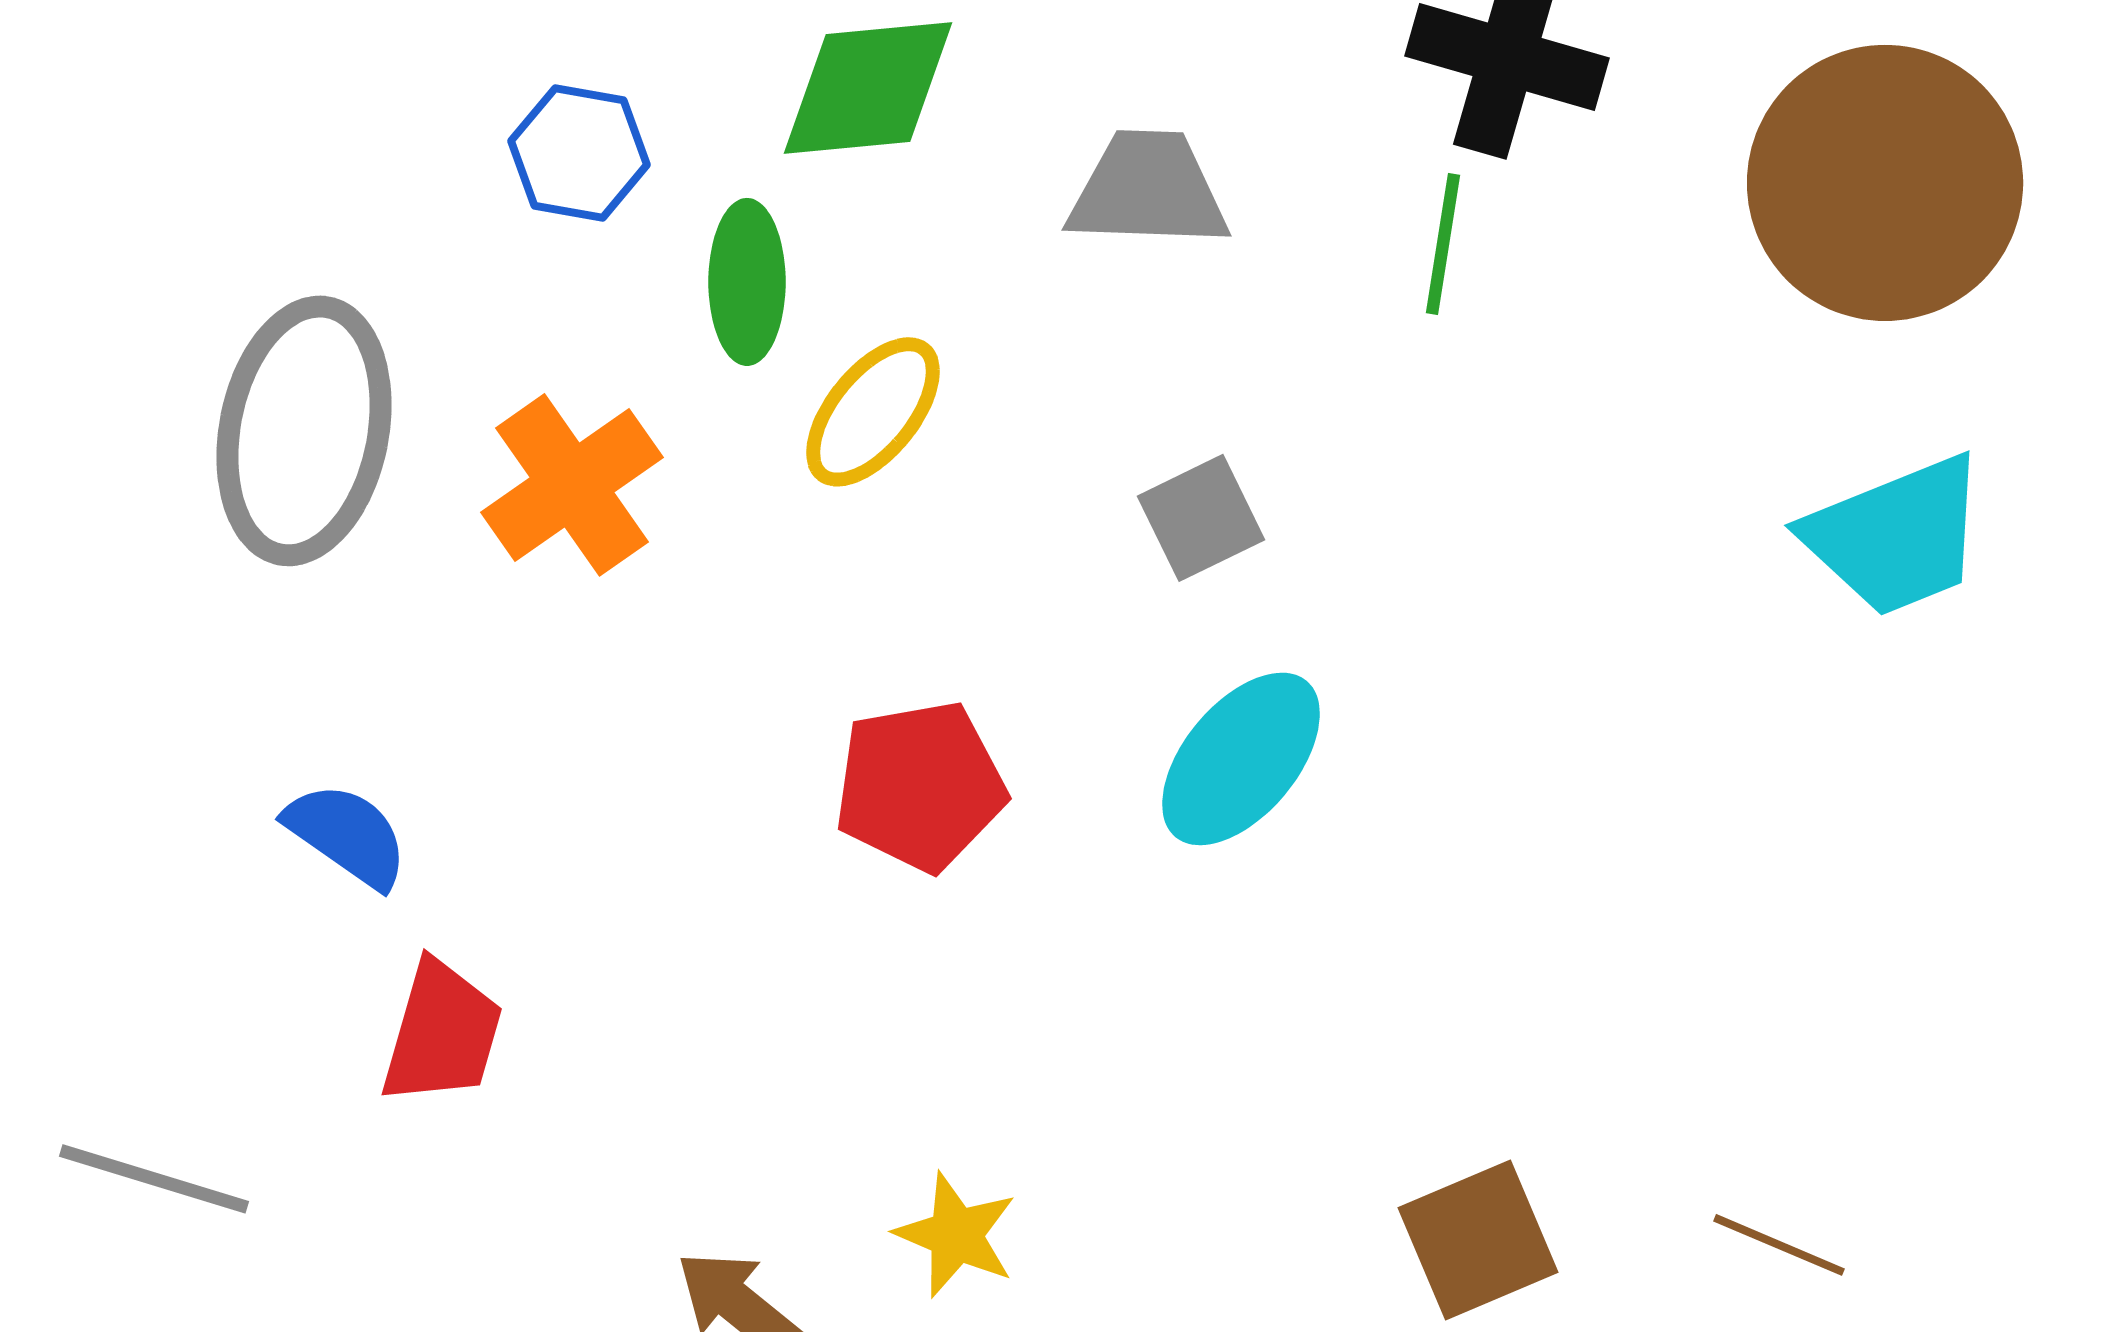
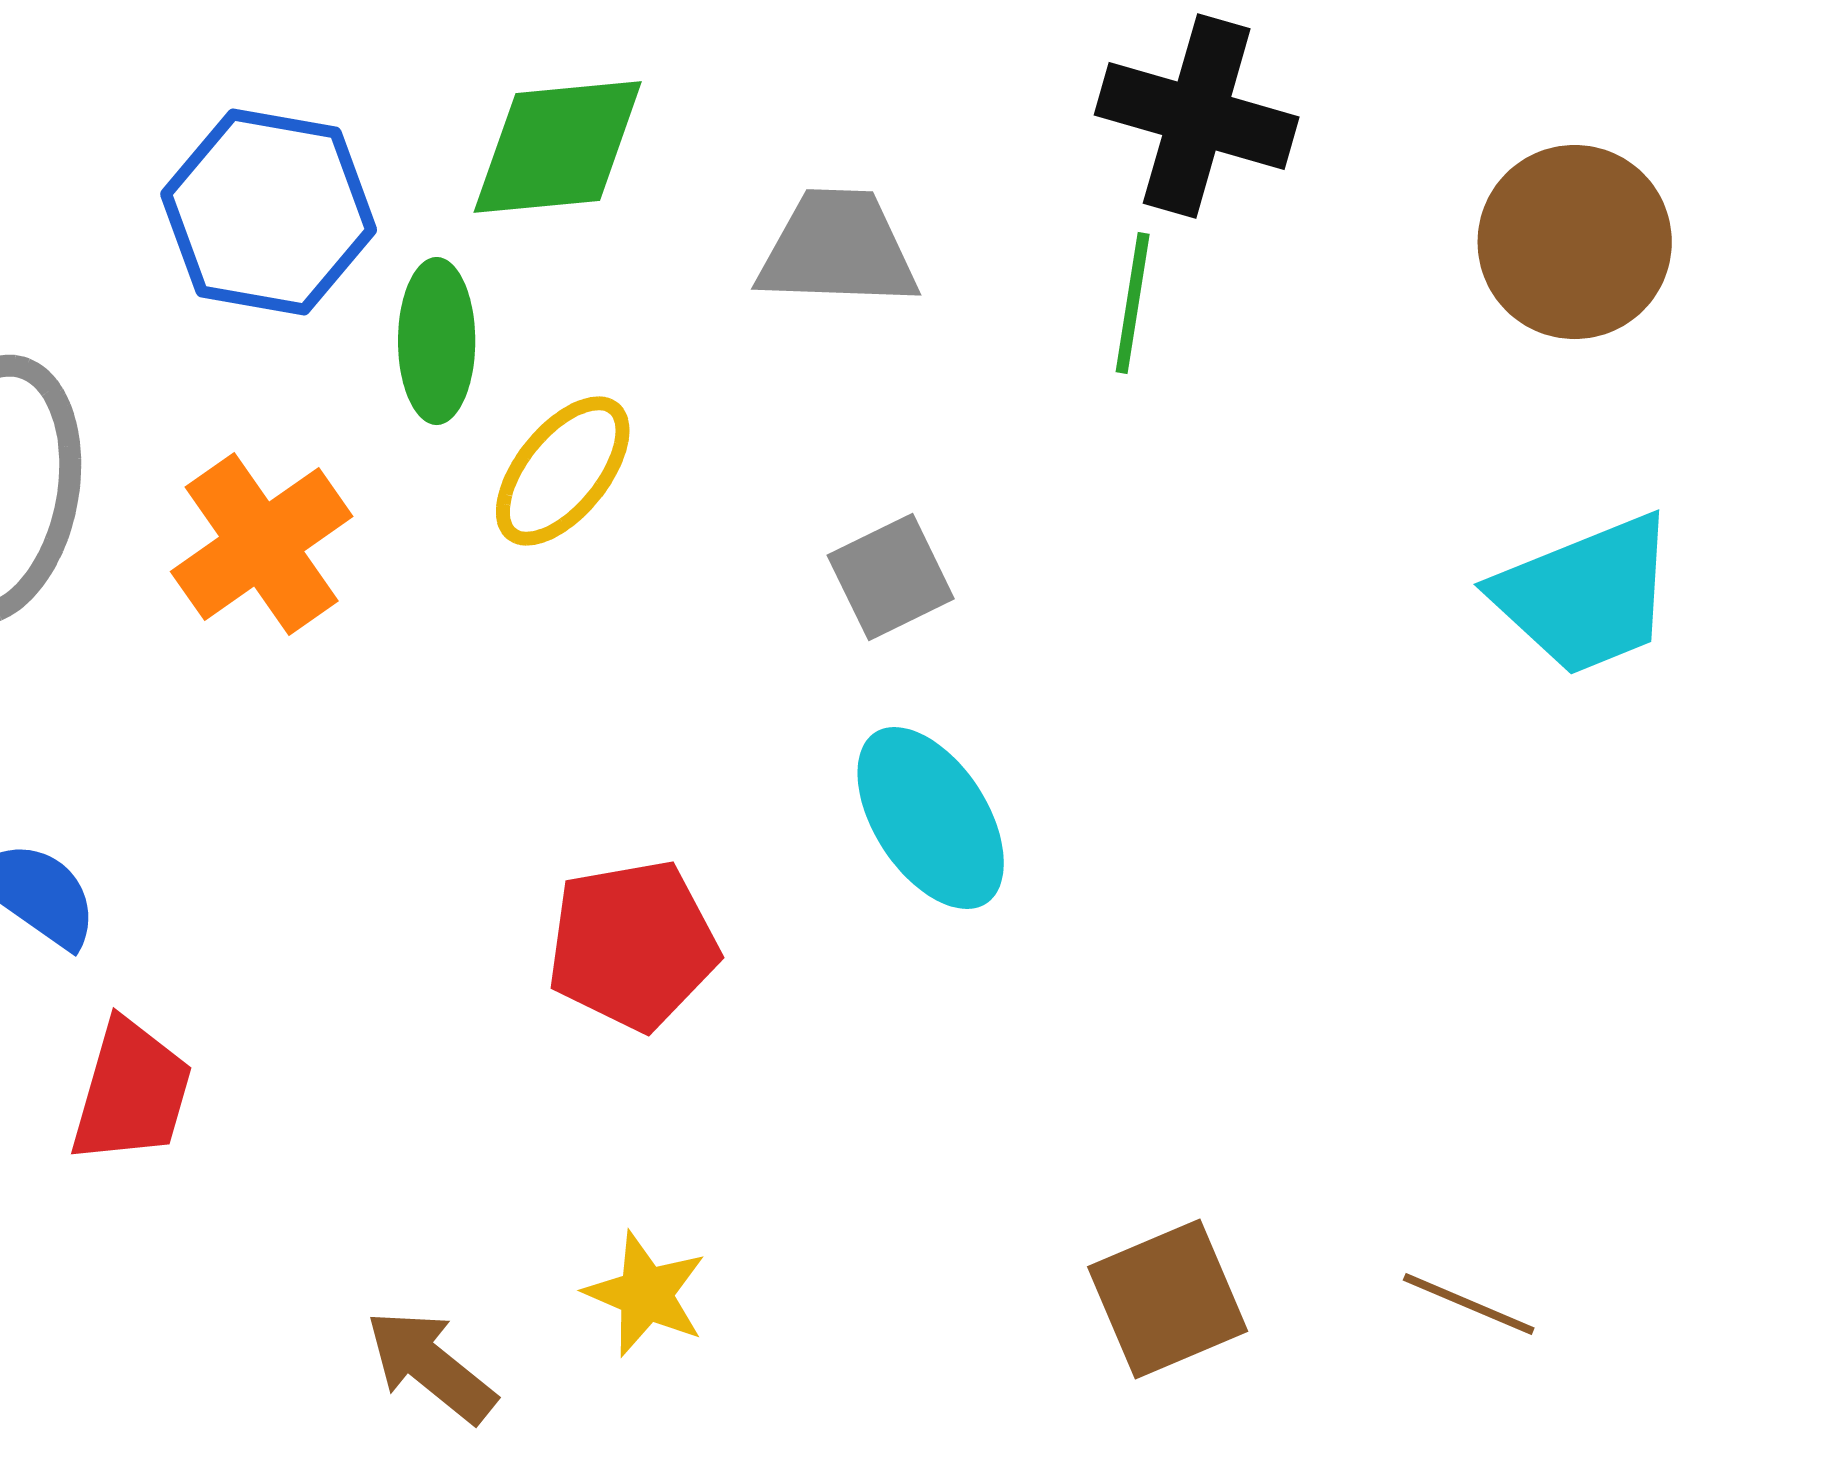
blue hexagon: (579, 153) -> (269, 212), size x1.5
brown circle: (1885, 183) -> (1575, 242), size x0.7
cyan ellipse: (1241, 759) -> (931, 818), turned -73
red pentagon: (920, 786) -> (633, 945), moved

